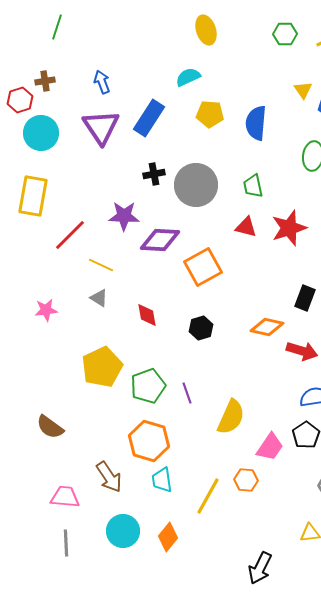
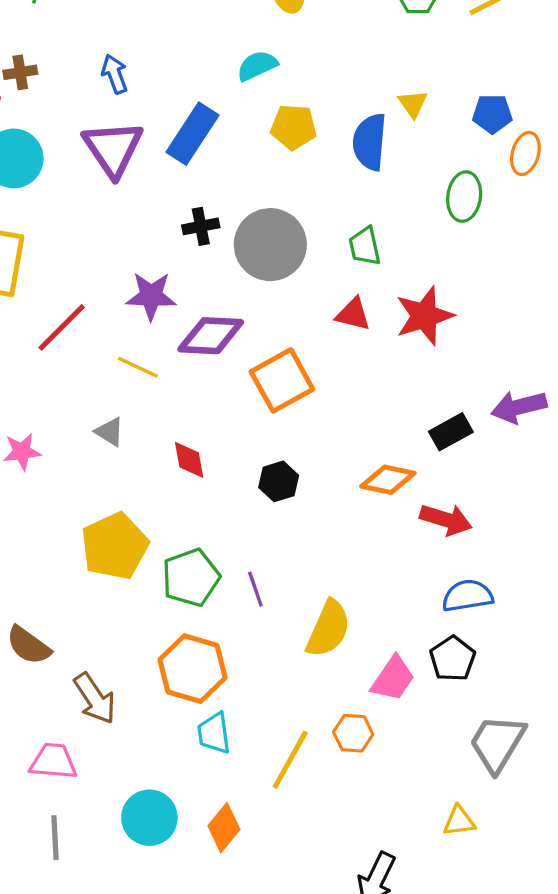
yellow triangle: (303, 90) -> (413, 104), moved
yellow line: (101, 265) -> (138, 367), moved
black rectangle: (305, 298) -> (451, 432), turned 40
brown arrow: (109, 477) -> (95, 698), moved

